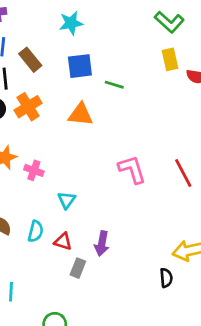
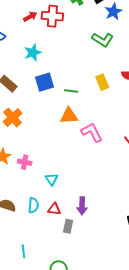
yellow rectangle: (170, 59) -> (102, 82), moved
orange triangle: (80, 115) -> (69, 116), moved
pink L-shape: (132, 169) -> (92, 132), moved

